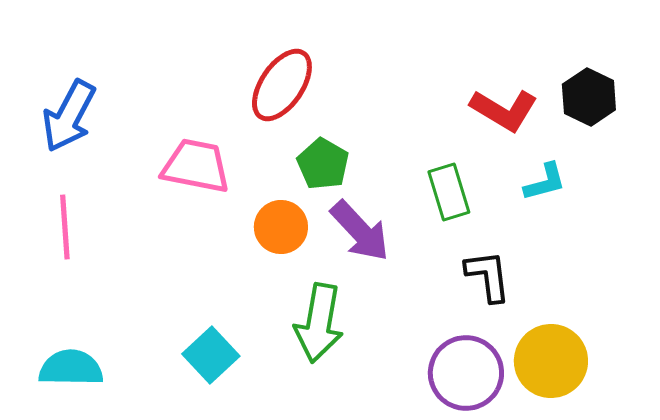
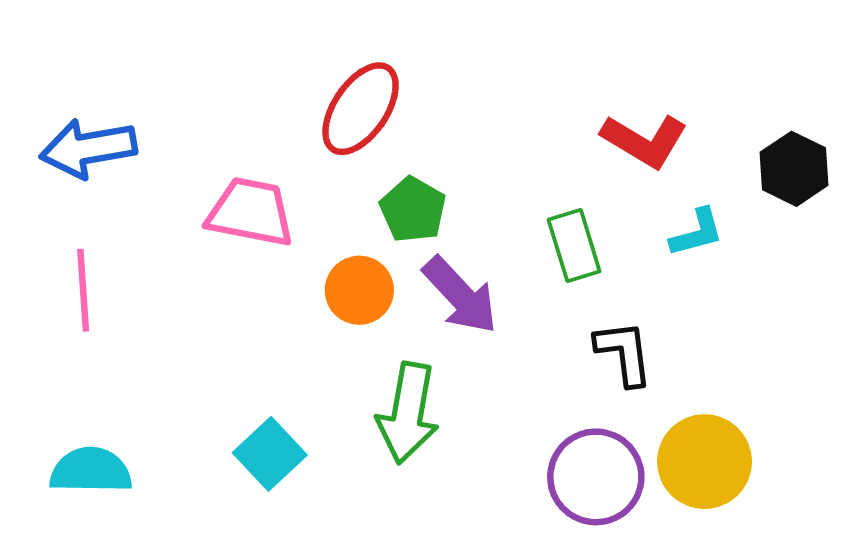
black hexagon: (589, 97) -> (794, 169), moved
blue arrow: (69, 116) -> (88, 148), turned 52

